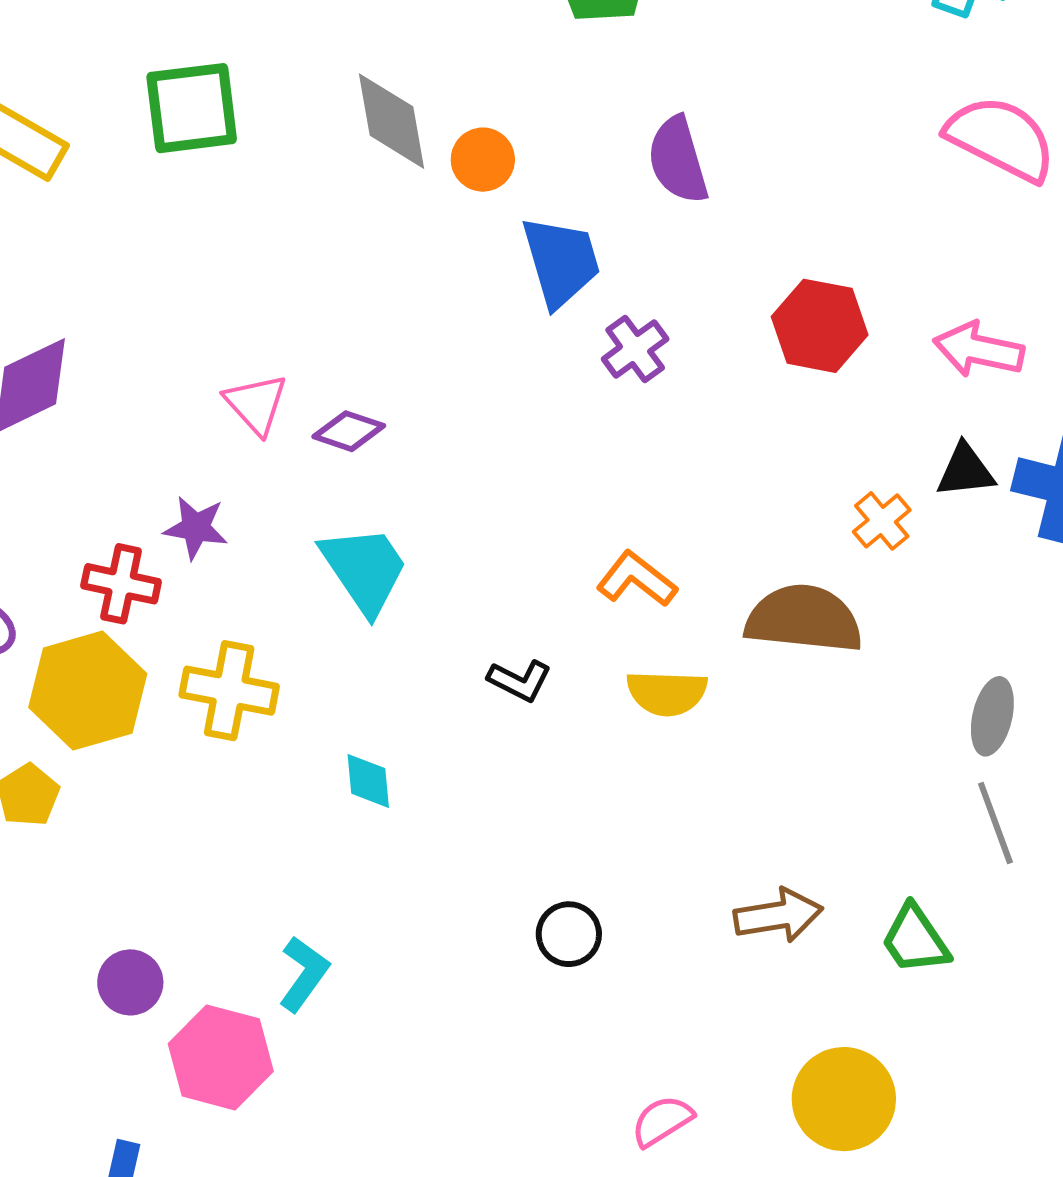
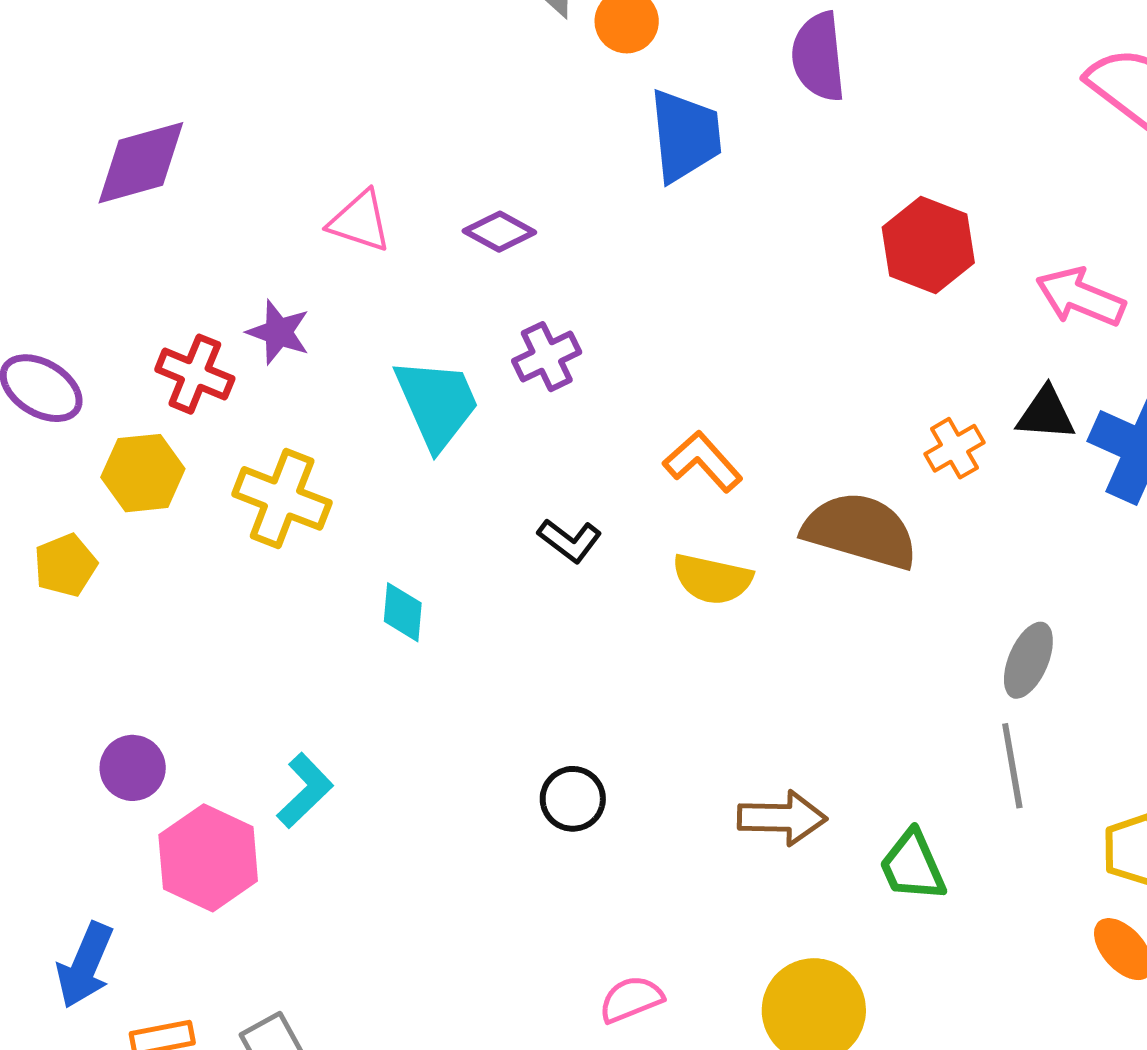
purple cross: (635, 349) -> (547, 357), moved
pink triangle: (256, 404) -> (360, 221), turned -40
purple diamond: (349, 431) -> (499, 232), moved
yellow hexagon: (88, 691) -> (143, 473), size x0.7

